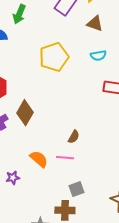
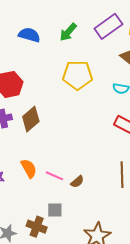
green arrow: (19, 14) -> (68, 32), moved
brown semicircle: (74, 137) -> (77, 182), moved

